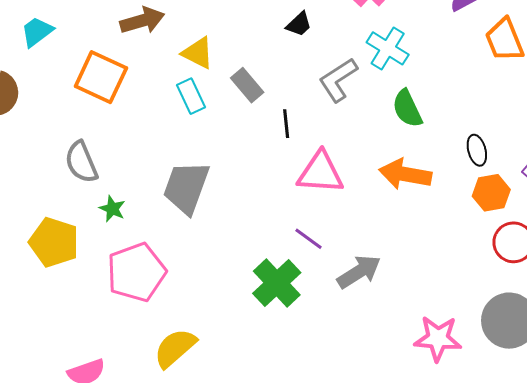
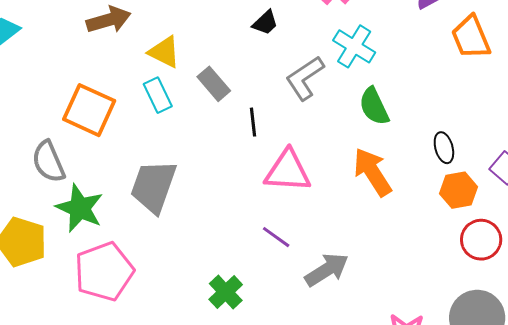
orange square: (101, 77) -> (89, 110), moved
orange arrow: (405, 174) -> (372, 172), turned 48
green star: (112, 209) -> (80, 208), size x1.8
green cross: (277, 283) -> (226, 292), moved, size x0.7

